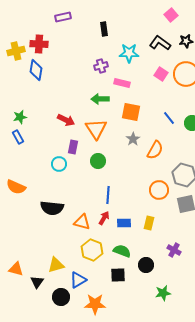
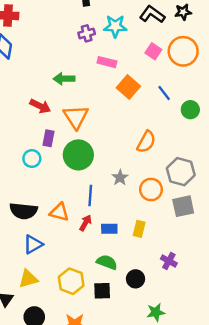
purple cross: (101, 66) -> (87, 33), moved
green arrow: (100, 99) -> (64, 79), moved
orange square: (131, 112) -> (128, 87), moved, turned 30
blue line: (169, 118) -> (164, 93), moved
gray star: (133, 139) -> (120, 178), moved
green circle: (98, 161) -> (78, 155), size x1.6
orange triangle: (82, 222) -> (59, 212), moved
yellow hexagon: (92, 250) -> (71, 281), moved
blue triangle: (78, 280) -> (33, 244), moved

